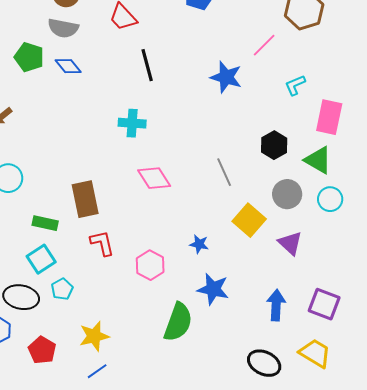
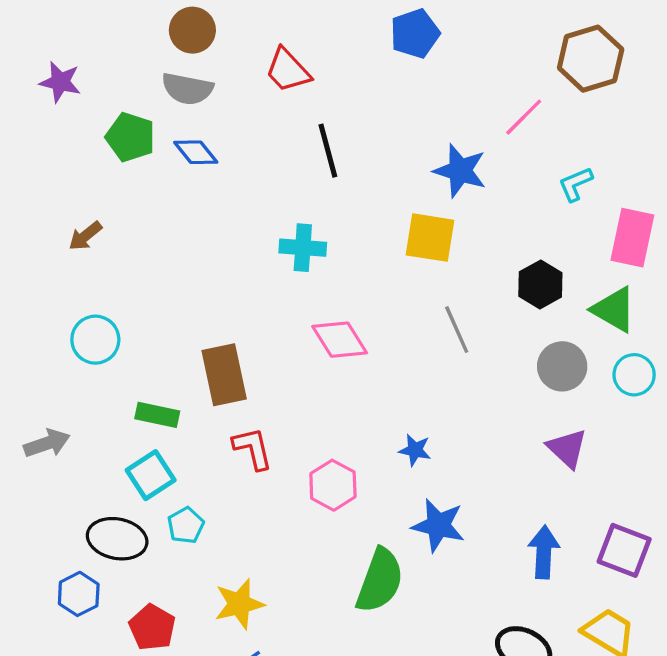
yellow square: (249, 220) -> (430, 238), moved, turned -32

